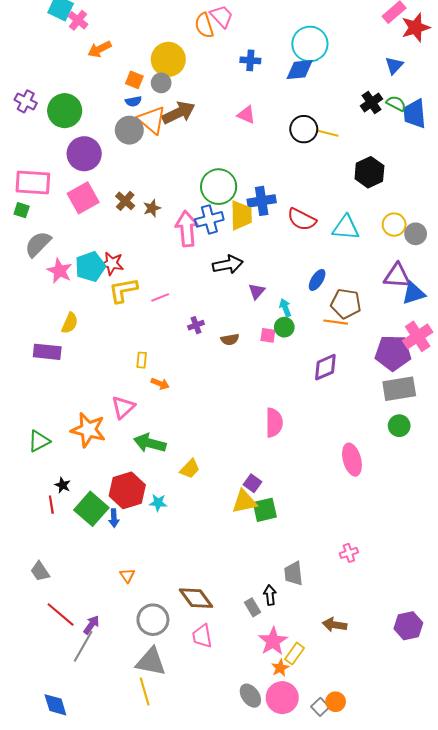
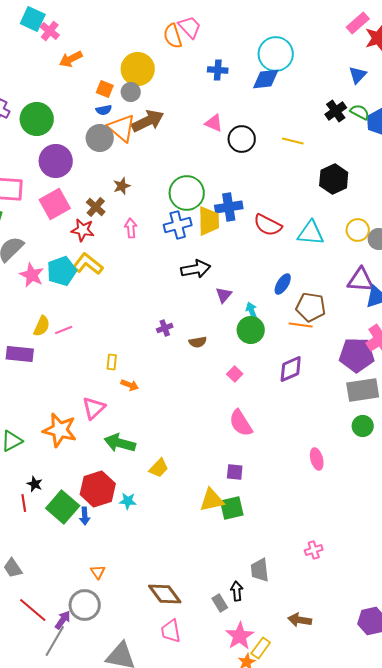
black circle: (304, 129) -> (242, 139), moved
brown star: (152, 208) -> (122, 186), moved
pink arrow: (187, 229) -> (131, 228), moved, size x0.6
red star: (112, 264) -> (83, 230), moved
yellow L-shape: (123, 290) -> (88, 264), moved, turned 48
pink line: (160, 297) -> (64, 330), moved
green circle: (284, 327) -> (251, 330), size x1.4
pink square: (268, 335) -> (235, 374), moved, turned 35
pink semicircle: (274, 423) -> (241, 423), turned 148
pink ellipse: (352, 460) -> (317, 459), size x0.7
purple square: (252, 483) -> (235, 472), moved, turned -30
gray circle: (153, 620) -> (85, 605), moved

